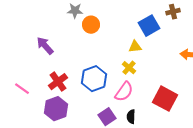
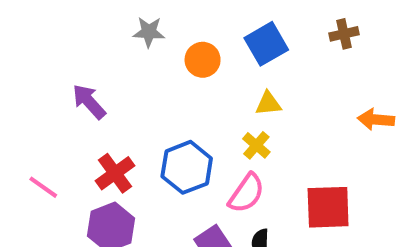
orange circle: (91, 25) -> (203, 60), moved
blue square: (149, 26) -> (266, 44), moved
red square: (165, 99) -> (328, 207), turned -30

